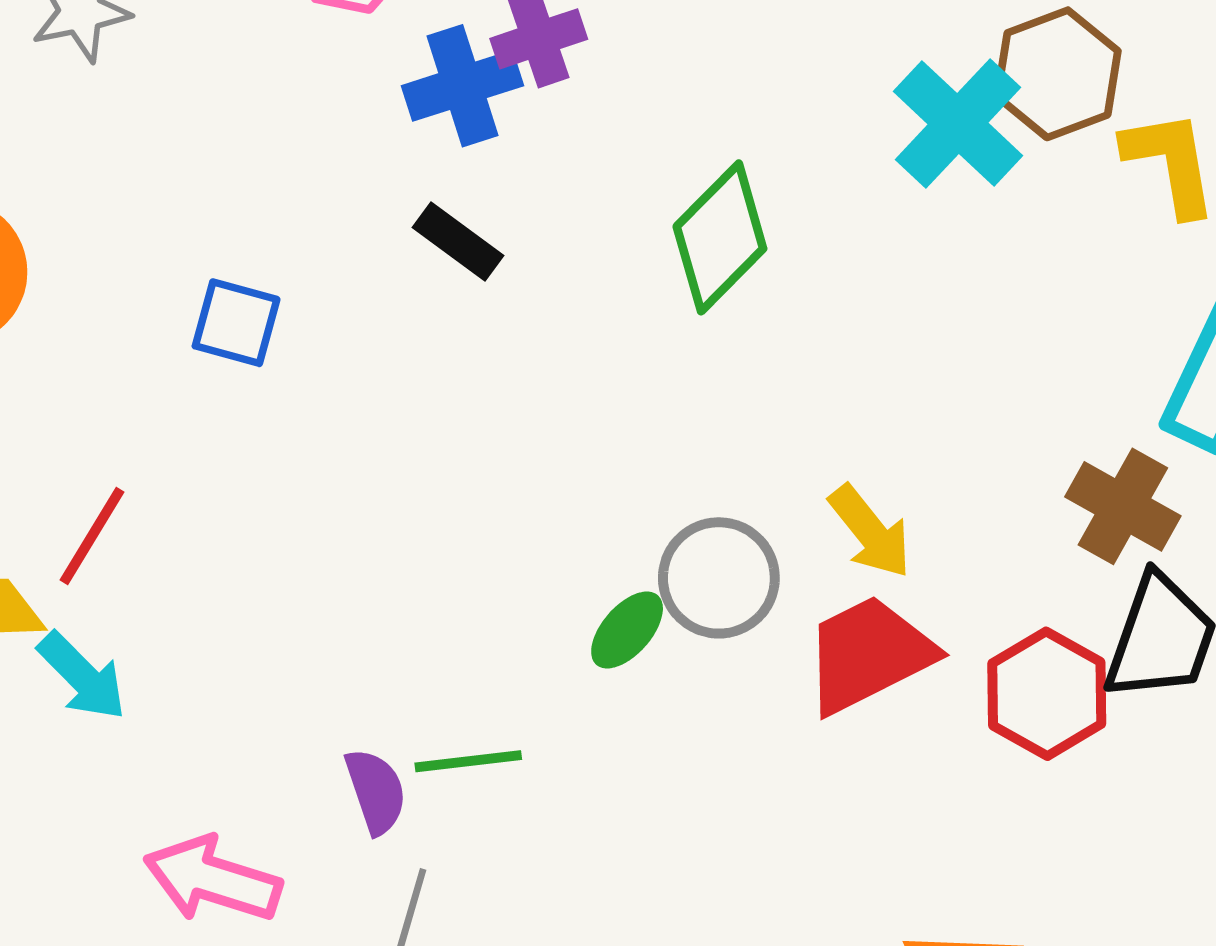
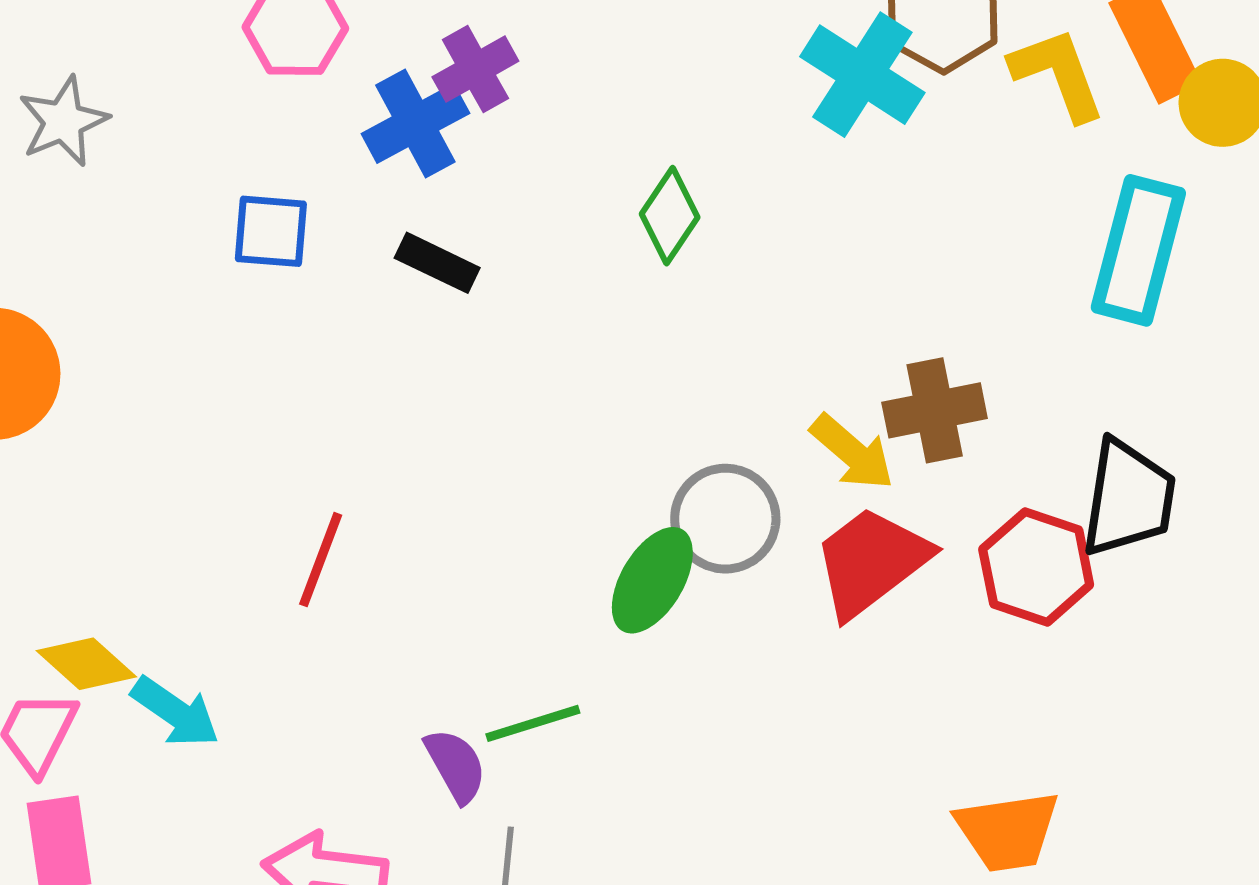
green diamond: (720, 237) -> (670, 216), size x0.7
blue square: (236, 323) -> (271, 231), moved
brown cross: (1123, 506) -> (935, 410), moved, turned -30
red line: (92, 536) -> (321, 560), moved
green ellipse: (627, 630) -> (652, 580), size x1.4

